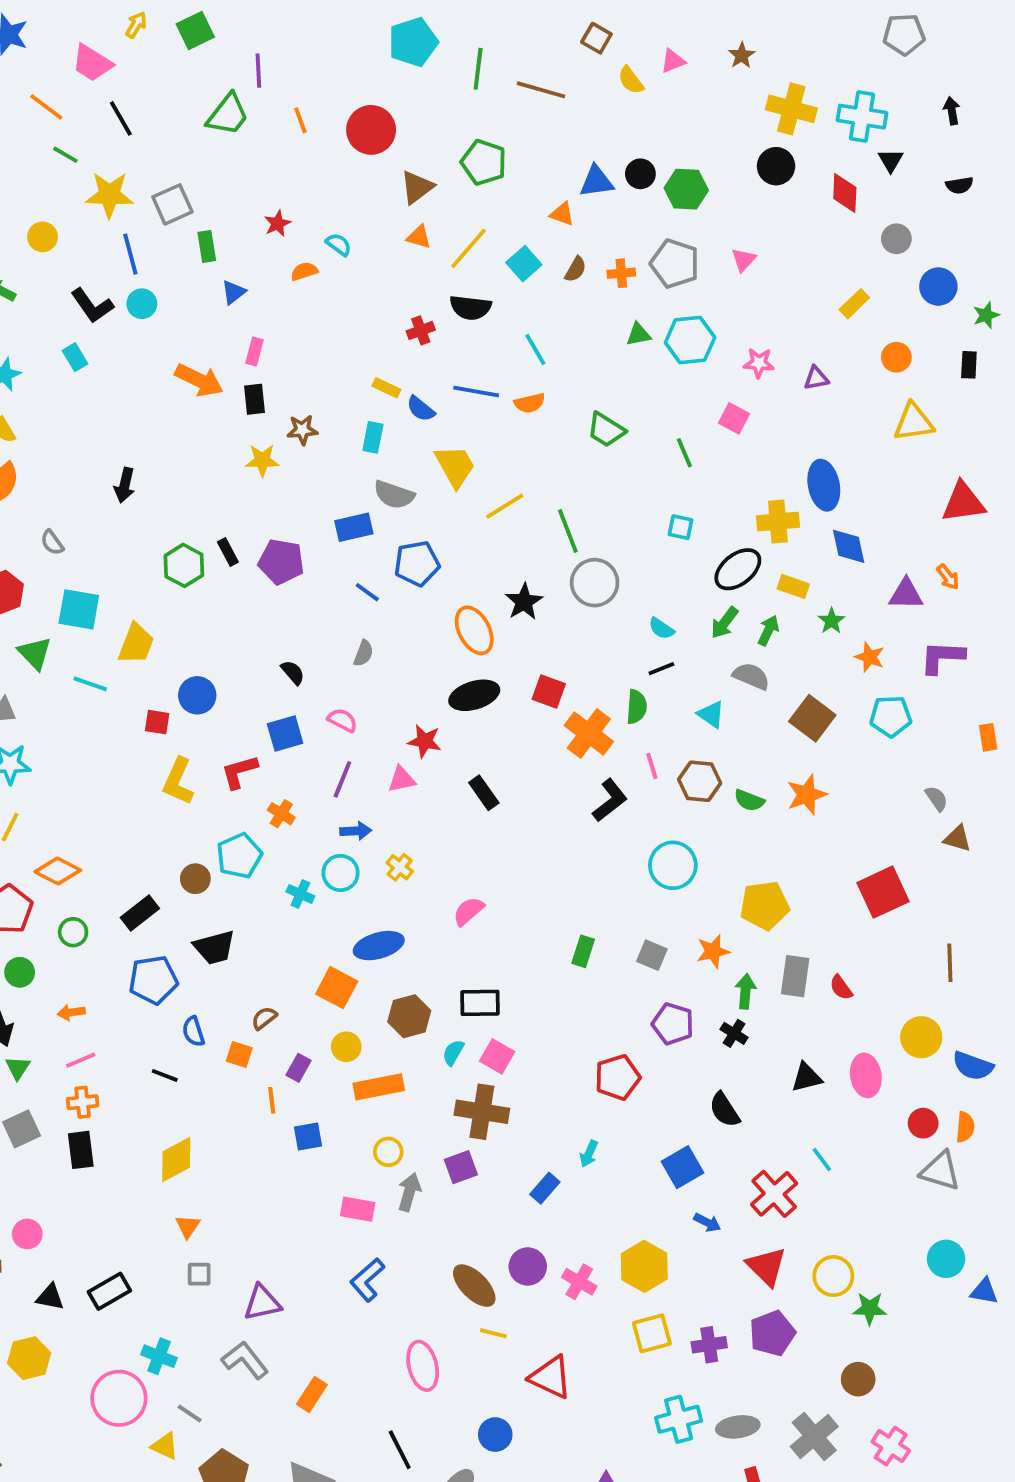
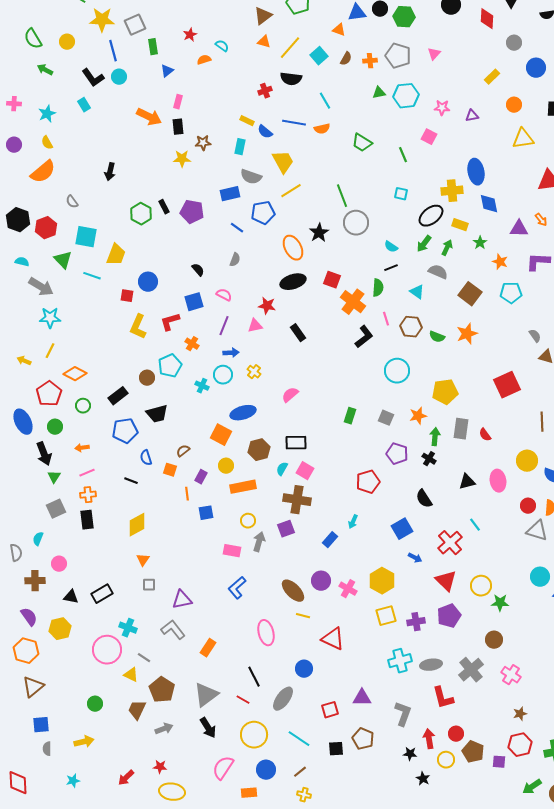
yellow line: (505, 506) -> (291, 191), moved

